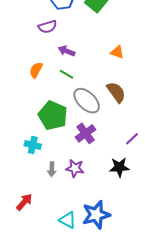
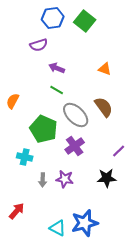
orange semicircle: (36, 70) -> (13, 101), moved

